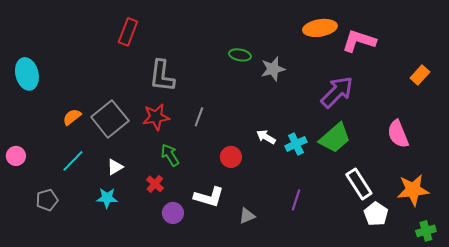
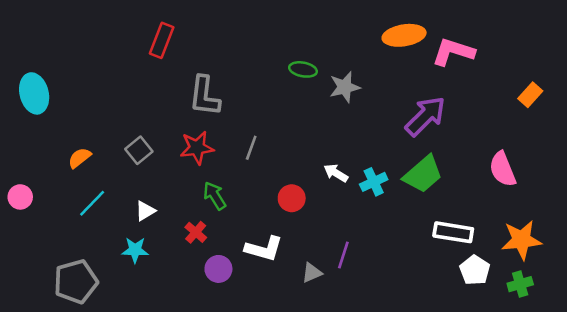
orange semicircle: (72, 117) -> (80, 158), moved
gray square: (110, 119) -> (139, 150), size x0.6
white rectangle: (359, 184) -> (453, 232), turned -48
gray pentagon: (47, 200) -> (76, 282), moved, size x1.6
purple line: (296, 200) -> (343, 255), moved
green cross: (426, 231) -> (520, 284), moved

